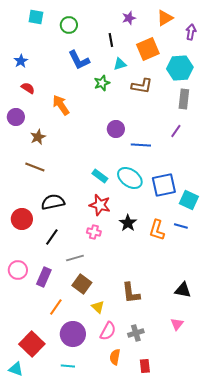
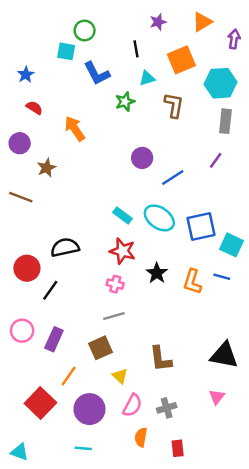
cyan square: (36, 17) -> (66, 51), moved
brown L-shape: (142, 86) -> (174, 105), turned -90
blue line: (141, 145) -> (173, 178), turned -36
brown line: (35, 167) -> (21, 197), moved
black line: (52, 237) -> (50, 290), moved
gray line: (75, 258) -> (114, 316), moved
brown square: (82, 284) -> (100, 348), turned 30
black triangle: (183, 290) -> (224, 355), size x1.4
red square: (32, 344) -> (40, 403), moved

